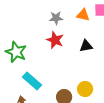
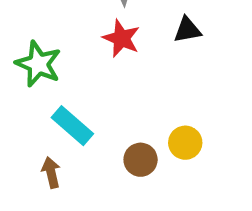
black triangle: (86, 46) -> (187, 30), moved

